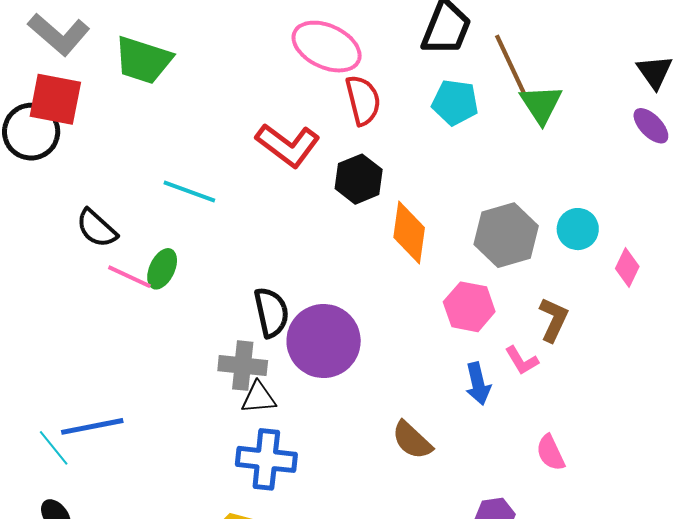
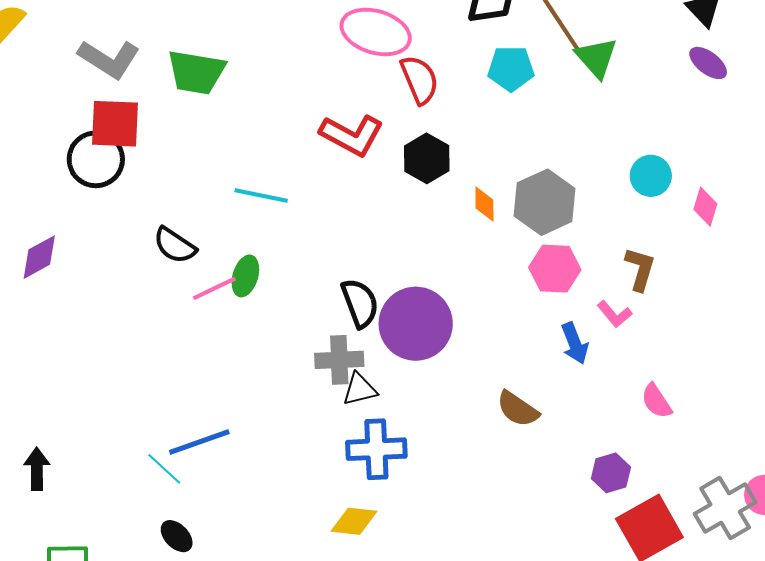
orange diamond: (409, 233) -> (484, 204), size x0.6
gray hexagon: (506, 235) -> (545, 202), moved
pink line: (129, 277) -> (214, 288), turned -42

